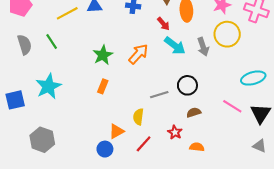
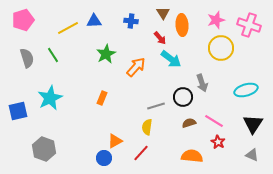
gray arrow: (203, 47) -> (202, 83), moved
green star: (103, 55) -> (106, 54), moved
pink line: (232, 106) -> (214, 121), moved
yellow semicircle: (138, 117) -> (147, 127), moved
red star: (175, 132) -> (218, 142), moved
orange semicircle: (197, 147) -> (192, 156), size x1.5

